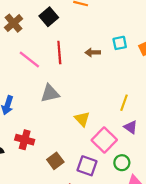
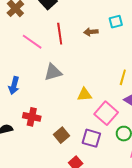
yellow triangle: (82, 119) -> (84, 95), turned -49

